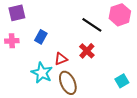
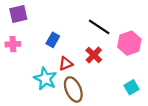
pink hexagon: (120, 15) -> (129, 43), moved
blue rectangle: (41, 37) -> (53, 40), moved

